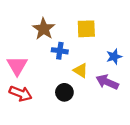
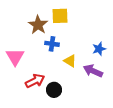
yellow square: (86, 29) -> (60, 16), moved
black circle: (64, 92) -> (54, 90), moved
red arrow: (21, 93) -> (35, 81), moved, turned -48

